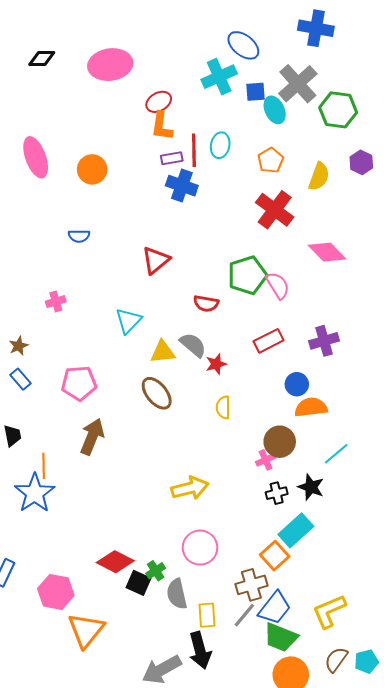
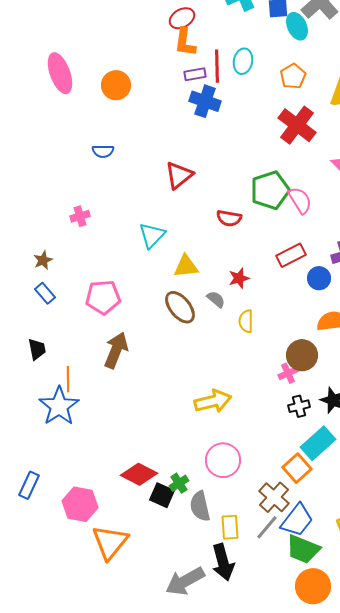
gray semicircle: (193, 345) -> (216, 299), moved, size x0.7
blue circle: (297, 384) -> (319, 278), moved
brown cross: (251, 585) -> (274, 497), turned -32

